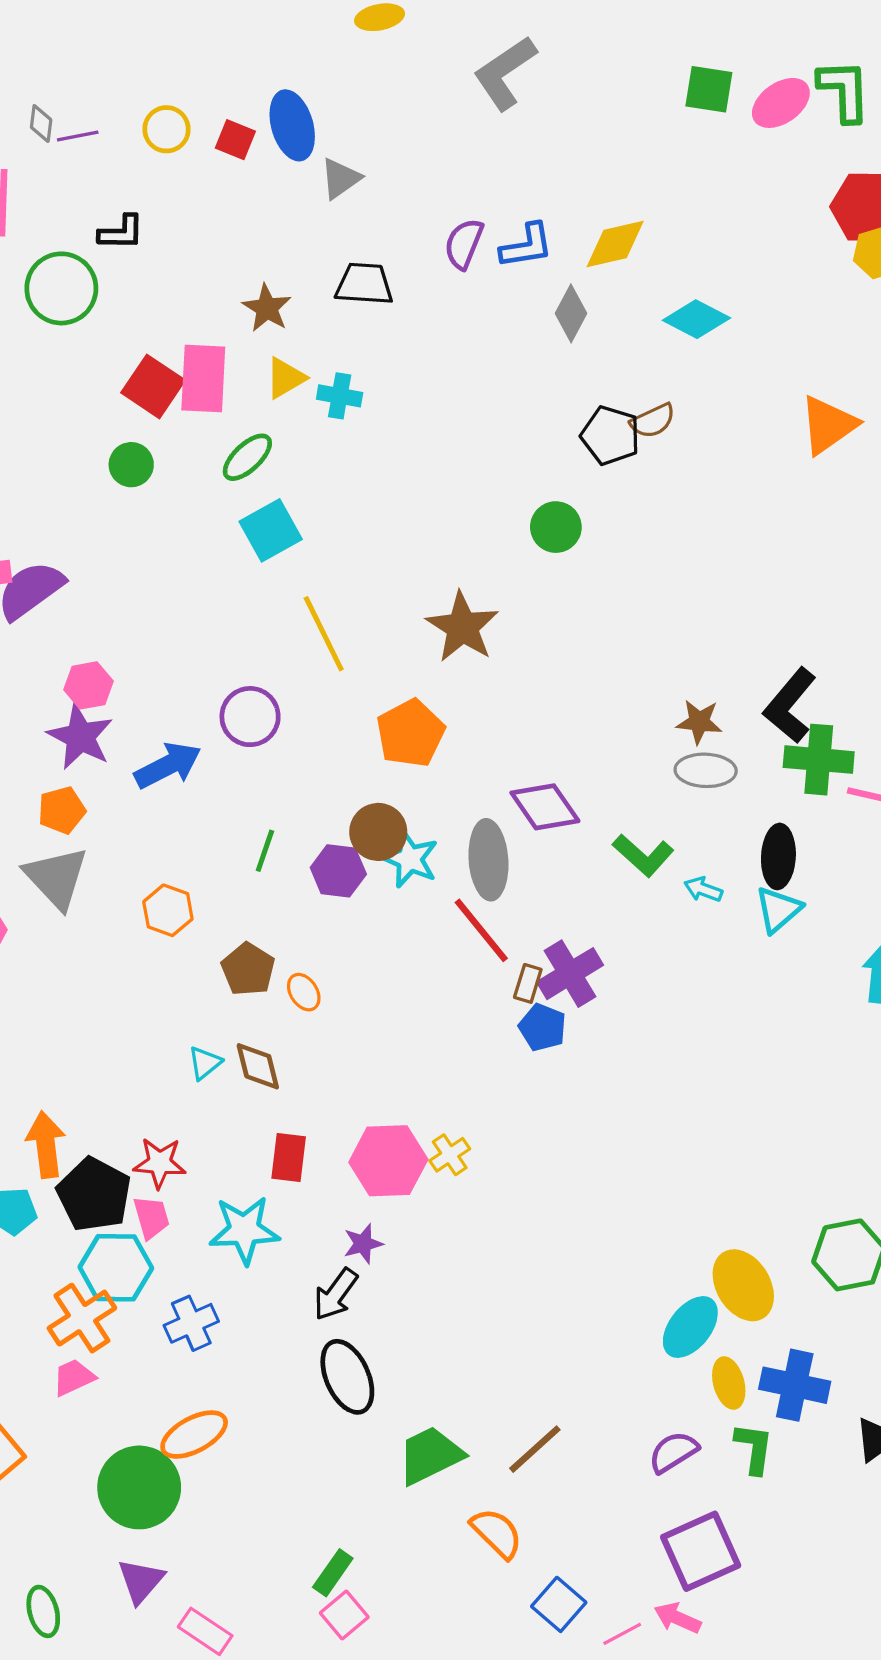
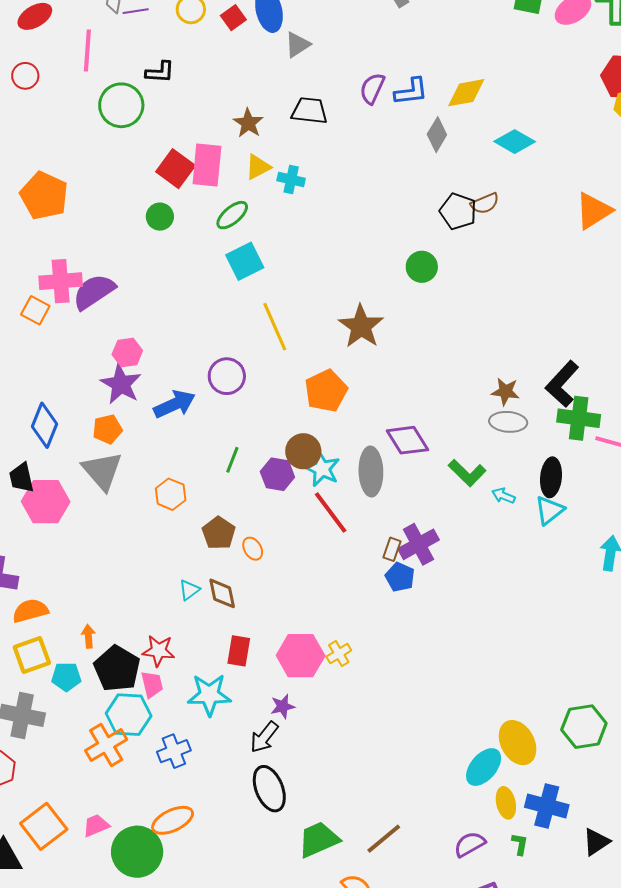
red square: (235, 140) -> (233, 18), turned 30
red line: (481, 930) -> (331, 513), moved
orange arrow: (46, 1145) -> (88, 636), size x0.6
pink trapezoid: (74, 1377) -> (96, 825), moved
green L-shape: (754, 1448) -> (520, 844), size x0.7

